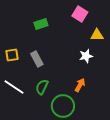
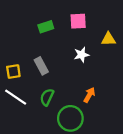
pink square: (80, 14) -> (78, 21), moved, turned -35
yellow square: (12, 55) -> (13, 71), moved
white star: (86, 56) -> (82, 55), moved

